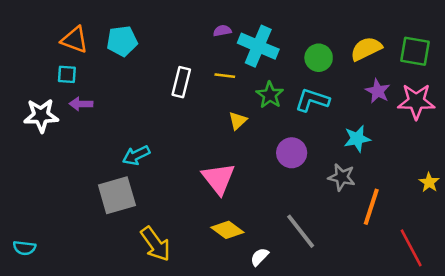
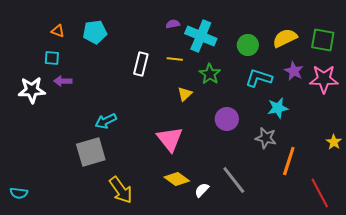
orange triangle: (75, 40) -> (58, 31), size x0.6
cyan L-shape: (312, 100) -> (259, 78), moved
white semicircle: (260, 257) -> (202, 190), moved

